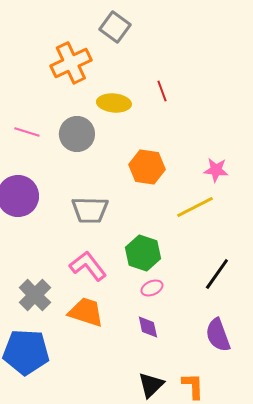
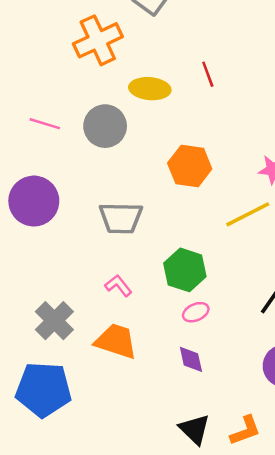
pink L-shape: (88, 266) -> (118, 286), size x0.6
black triangle: (151, 385) -> (195, 429), turned -32
orange L-shape: (193, 386) -> (245, 431), turned 72

